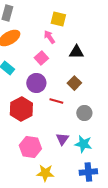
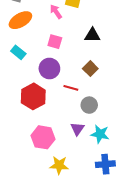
pink arrow: (49, 37) -> (56, 12), moved
pink square: (41, 58) -> (55, 42), turned -32
gray circle: (84, 113) -> (89, 105), moved

